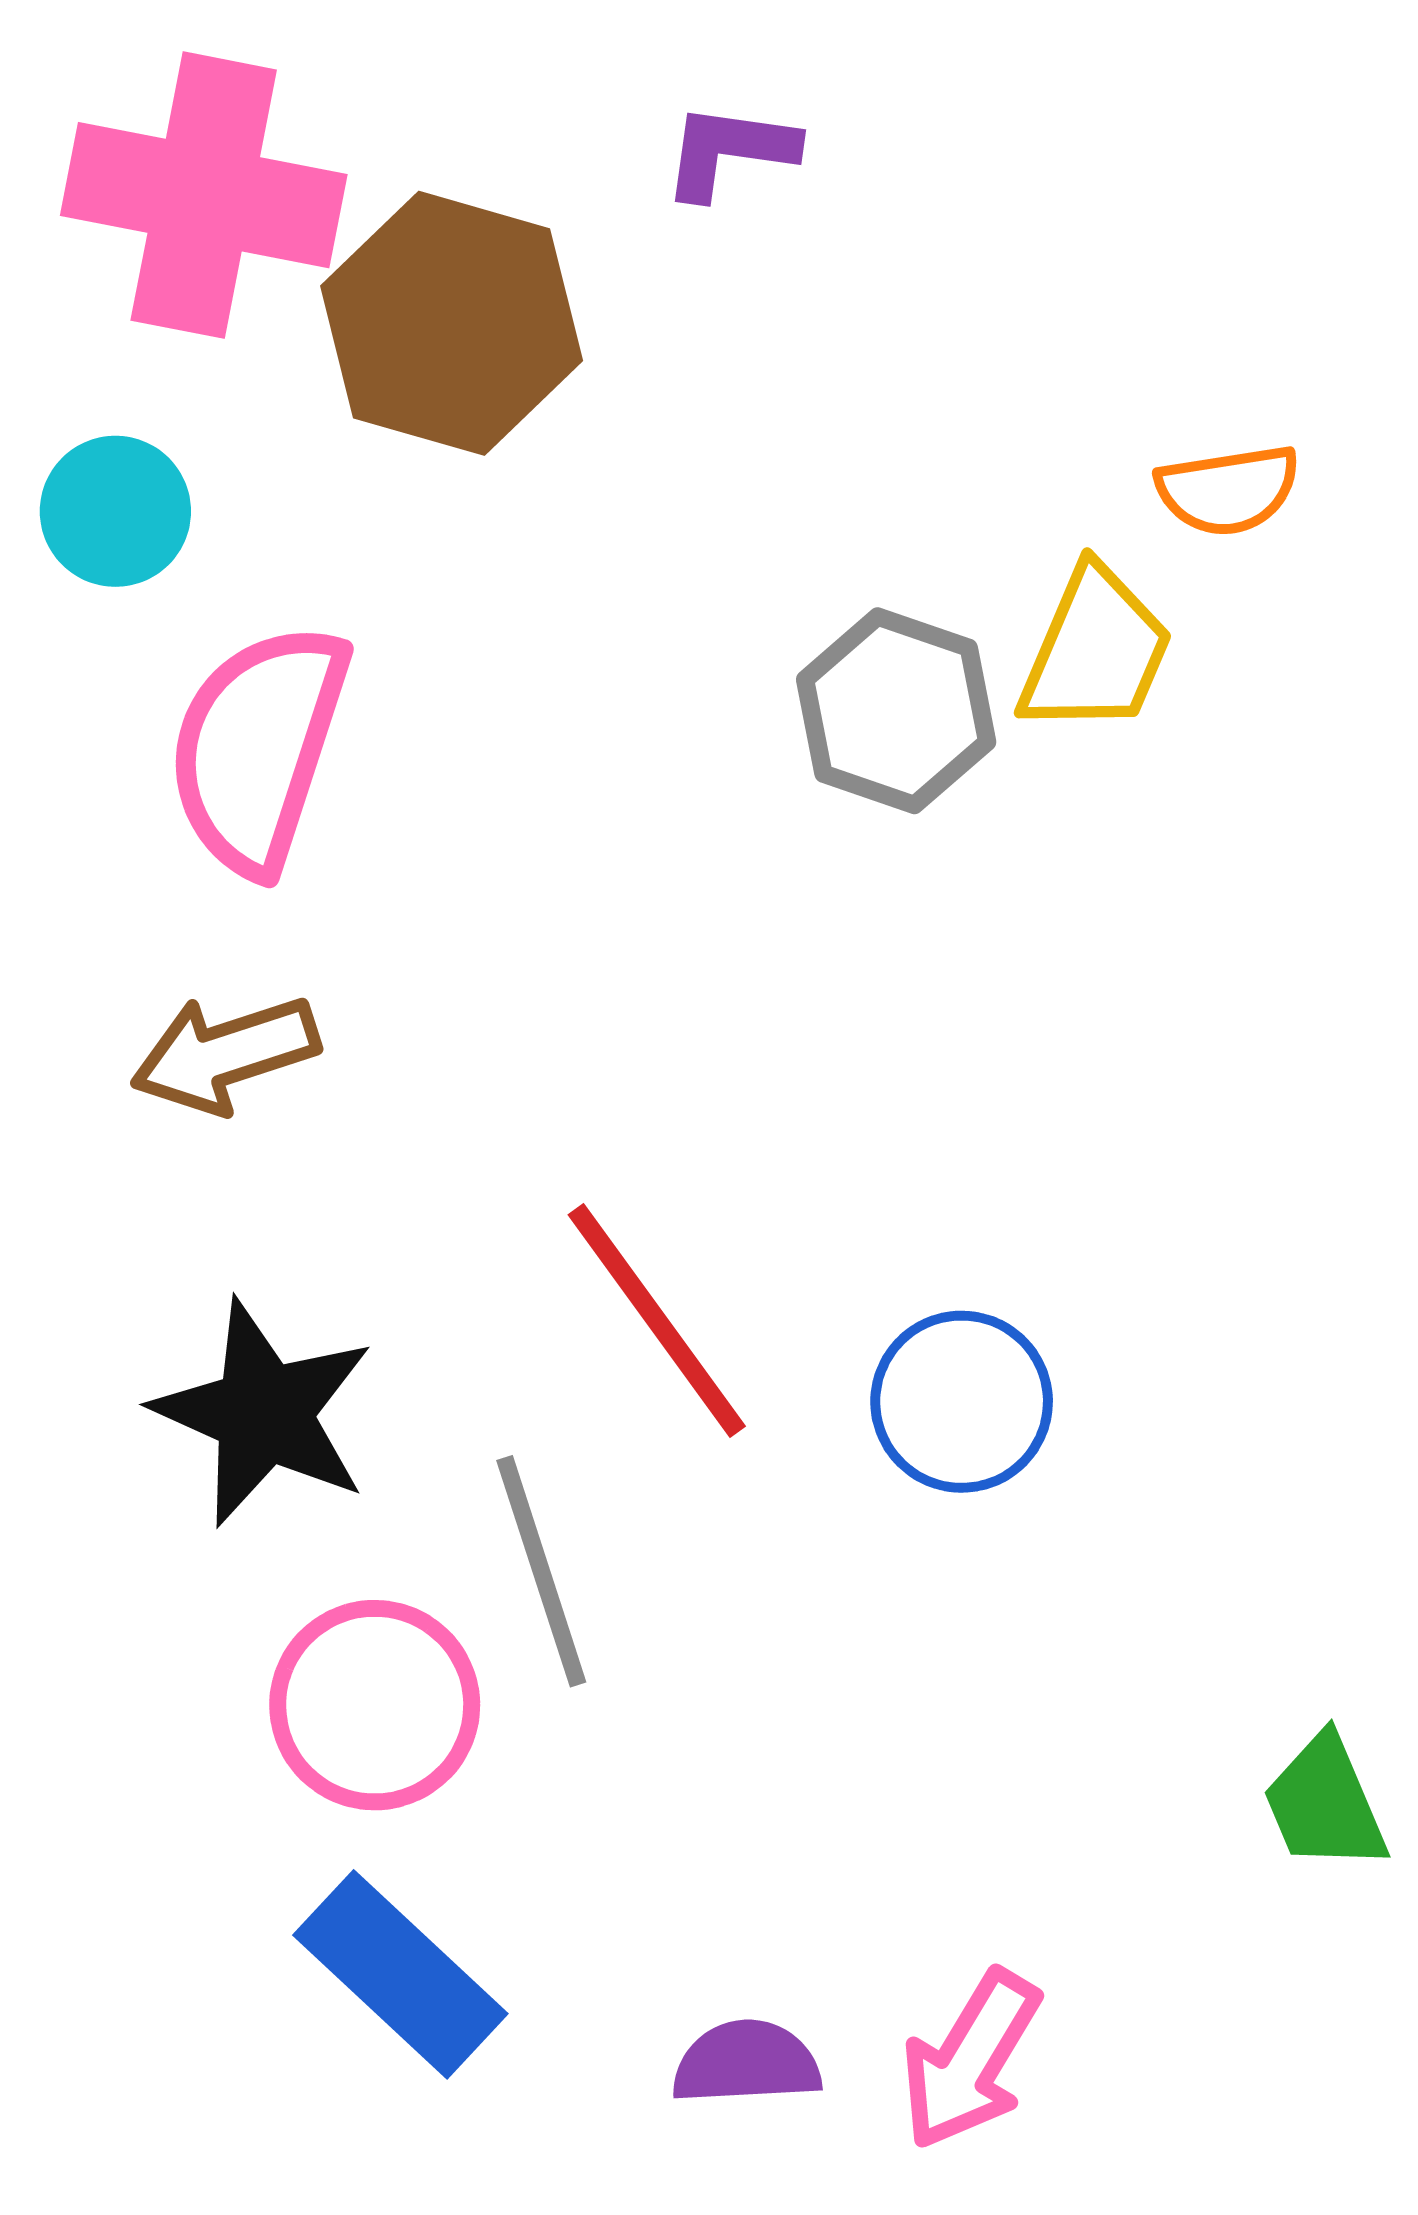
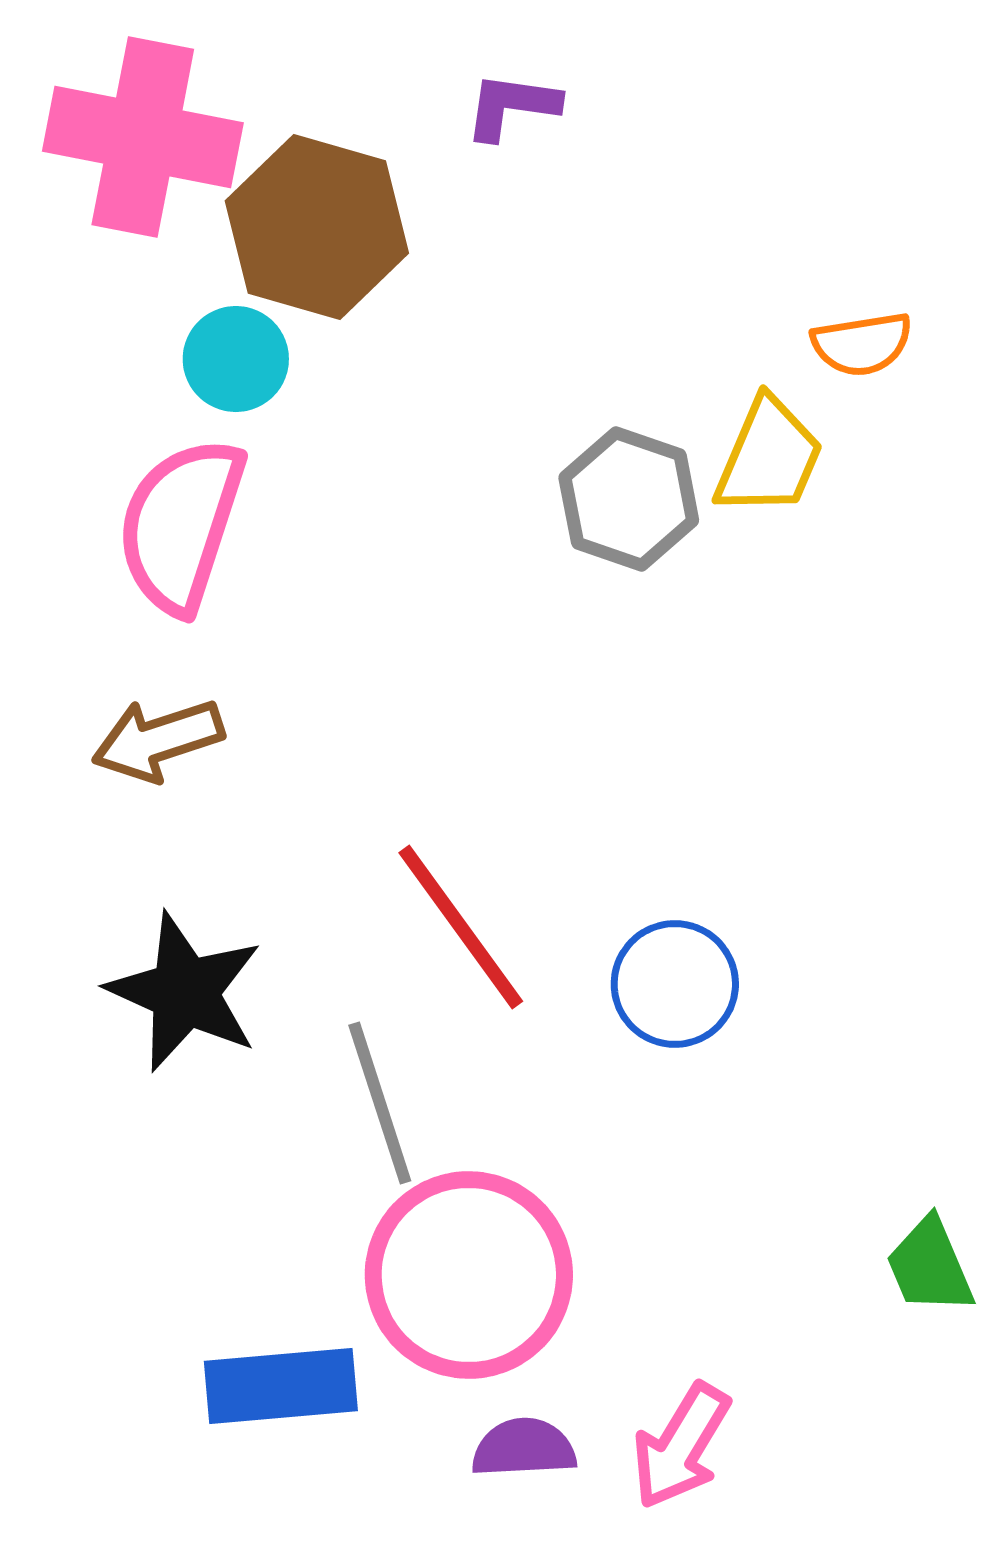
cyan circle: (115, 511) -> (236, 359), moved
pink circle: (375, 1705) -> (469, 1275), moved, size x1.4
blue rectangle: (400, 1974) -> (281, 1386), turned -48

